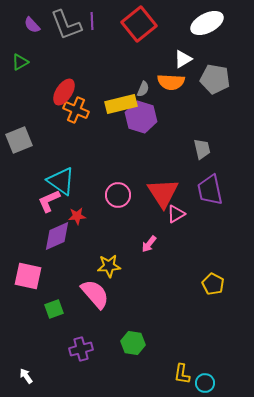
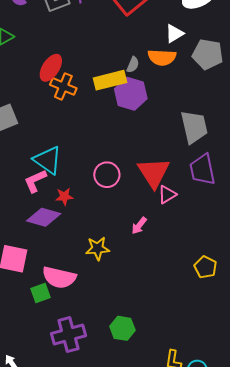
gray trapezoid: (202, 149) -> (194, 127), size x1.6
purple diamond: (57, 236) -> (44, 217), turned 40
pink semicircle: (95, 294) -> (59, 277), moved, turned 144
purple cross: (81, 349) -> (68, 335), size x1.4

